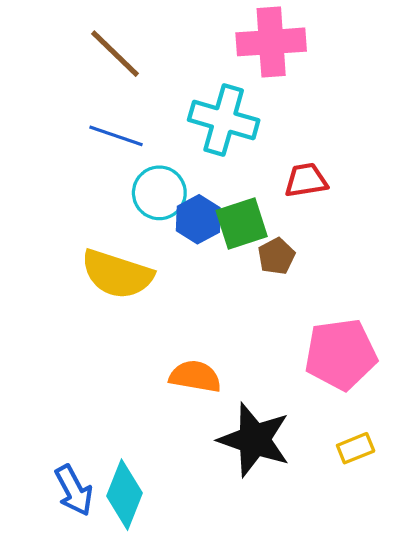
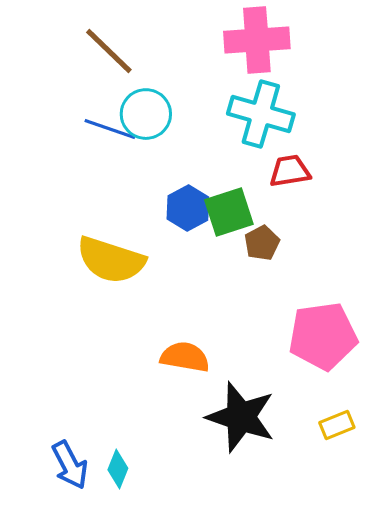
cyan cross: (224, 120) -> (261, 114), moved
cyan circle: (159, 193) -> (146, 114), moved
cyan diamond: (124, 495) -> (118, 469), size x0.6

